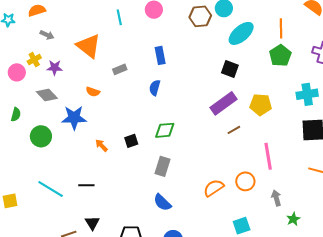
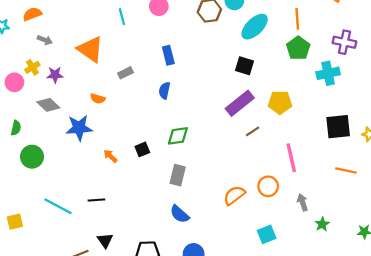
cyan cross: (307, 94) -> (328, 73), moved
green circle: (41, 136) -> (32, 157), moved

